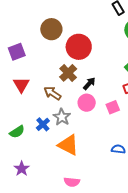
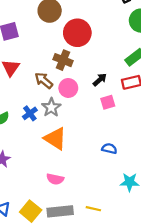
brown cross: (68, 73) -> (63, 60), turned -30
black arrow: (89, 84) -> (100, 80), moved
pink circle: (87, 103) -> (68, 88), moved

